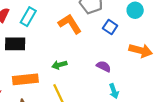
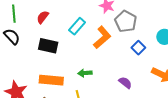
cyan rectangle: (28, 17) -> (77, 26), moved
orange L-shape: (70, 24) -> (102, 37), turned 70

